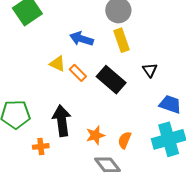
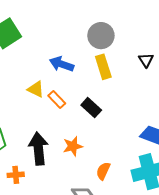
black triangle: (150, 70) -> (146, 60), moved
black rectangle: (111, 80) -> (91, 108), size x0.7
orange star: (95, 135) -> (73, 146), moved

